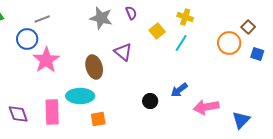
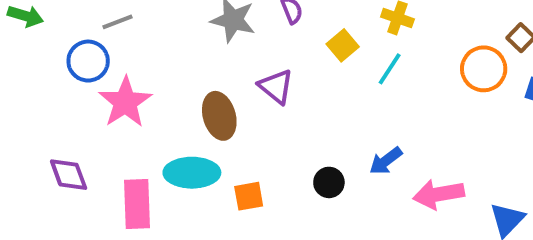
purple diamond: (18, 114) -> (69, 175), moved
orange square: (98, 119) -> (249, 196), moved

